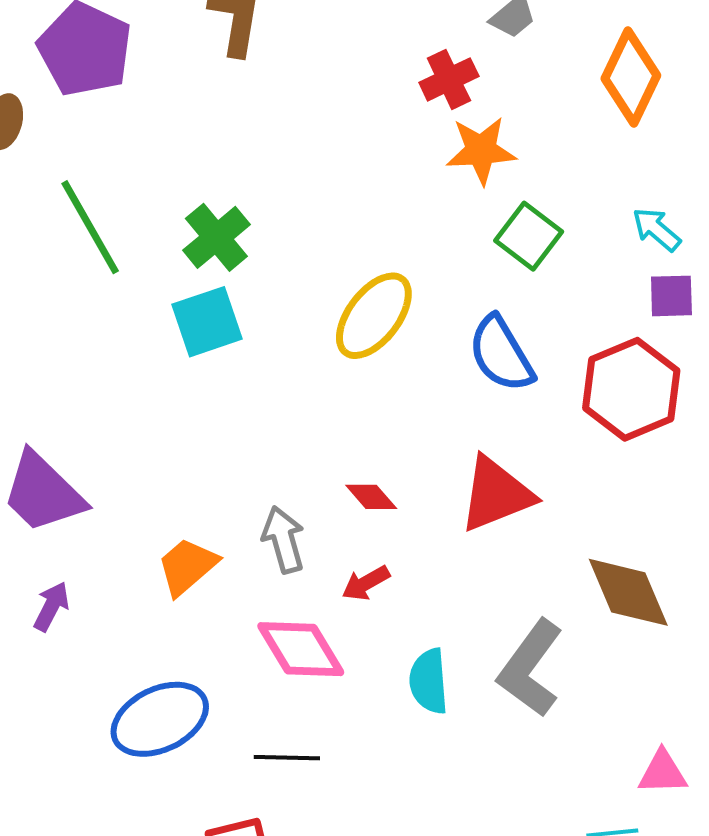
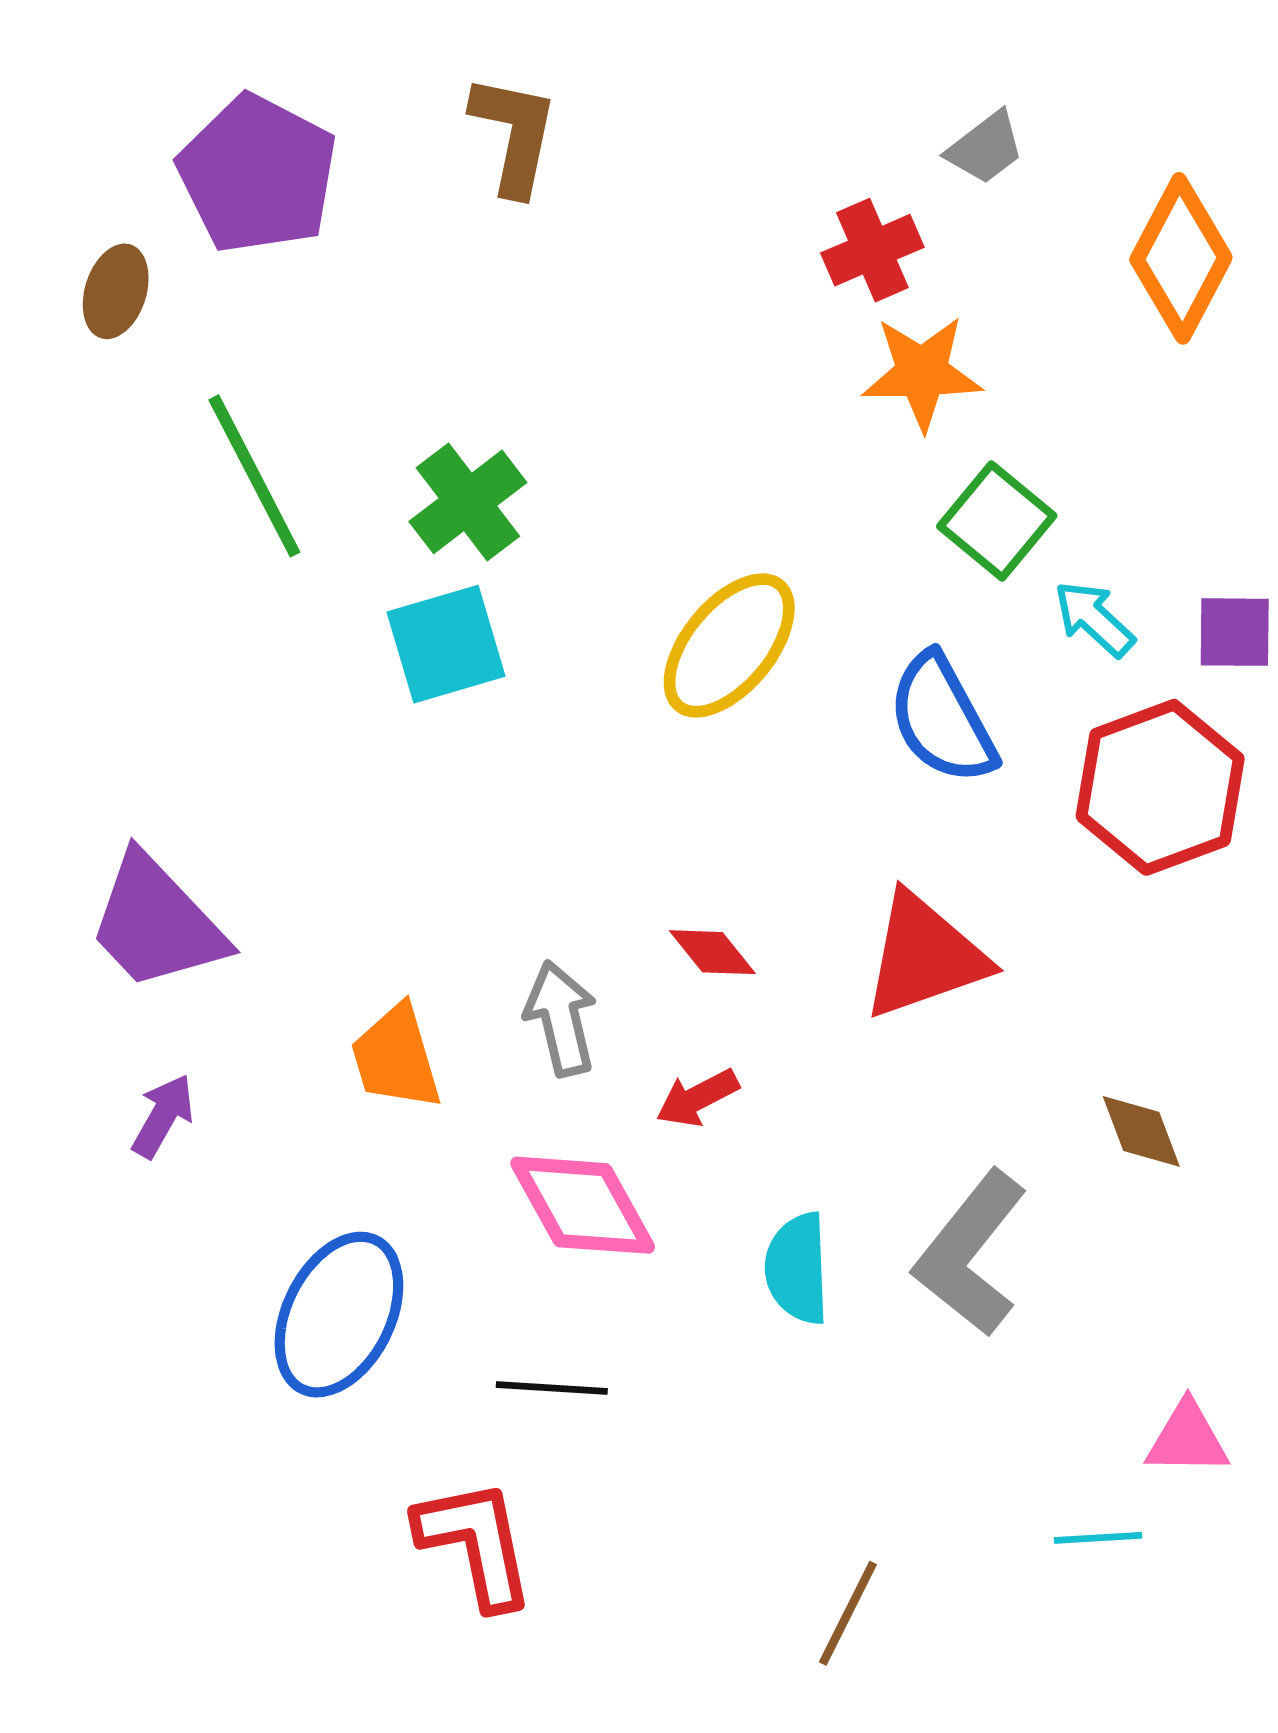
cyan arrow: (656, 229) -> (1094, 619), moved
orange trapezoid: (187, 566) -> (396, 1057), turned -68
brown diamond: (628, 592) -> (1141, 1131), size x0.6
blue ellipse: (160, 719) -> (339, 1315), turned -40

